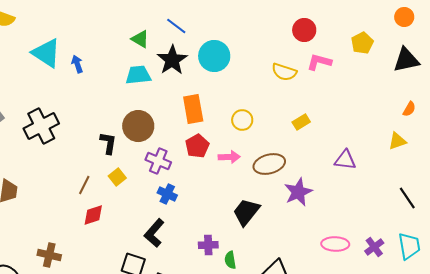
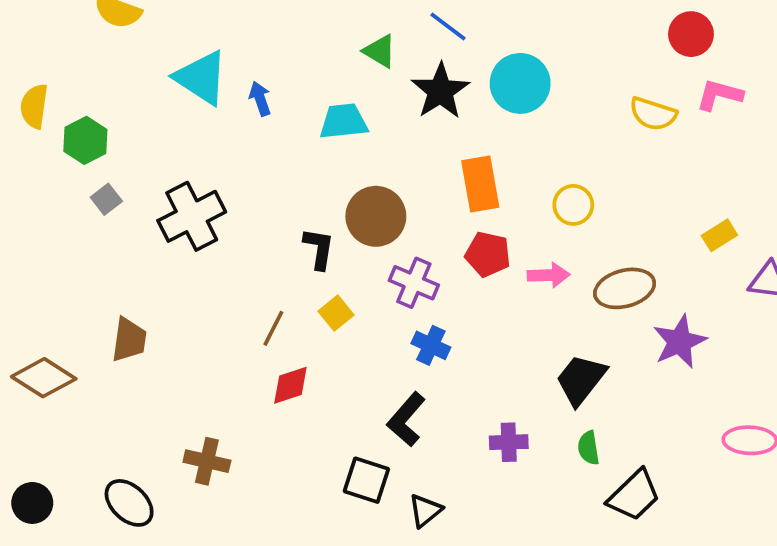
cyan trapezoid: (138, 75) -> (344, 121), moved
yellow rectangle: (301, 122) -> (719, 235), moved
red pentagon: (197, 146) -> (488, 254), turned -30
green semicircle: (230, 260) -> (588, 448), moved

